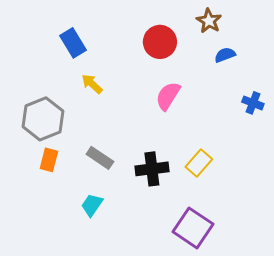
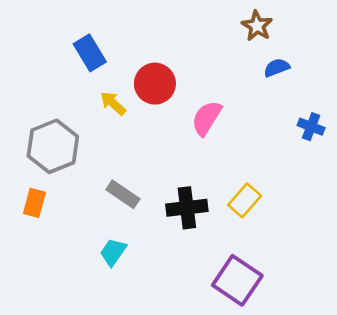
red circle: (160, 42) -> (155, 84), moved
orange rectangle: (49, 160) -> (34, 203), moved

